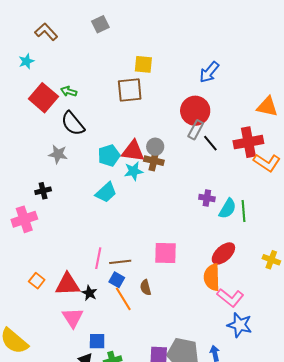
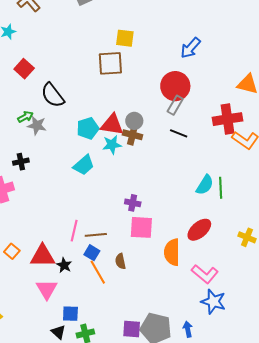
green arrow: (69, 91) -> (25, 117), moved, turned 133
red square: (43, 98) -> (24, 69), size x0.7
black line: (210, 143) -> (179, 133), moved, turned -30
purple cross: (207, 198) -> (133, 203), moved
orange semicircle: (212, 277) -> (172, 252), moved

